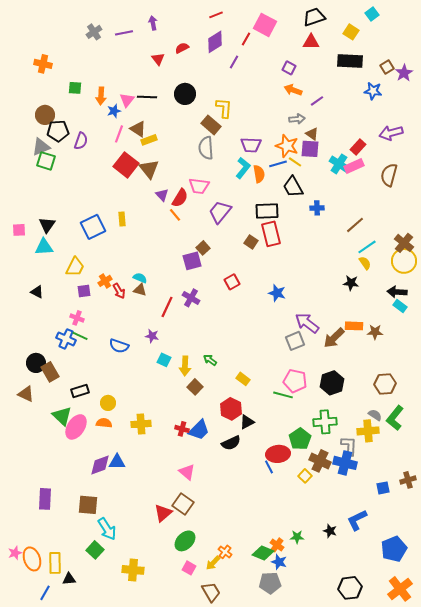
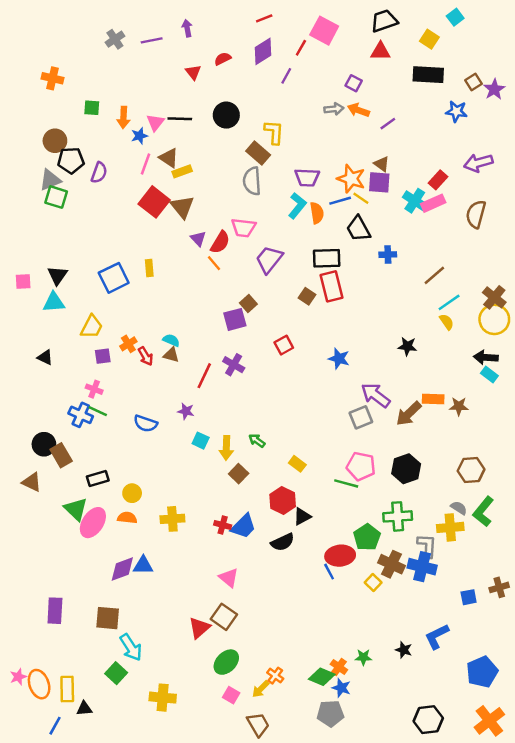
gray arrow: (297, 119) -> (334, 109), moved
black star: (351, 283) -> (407, 346), moved

